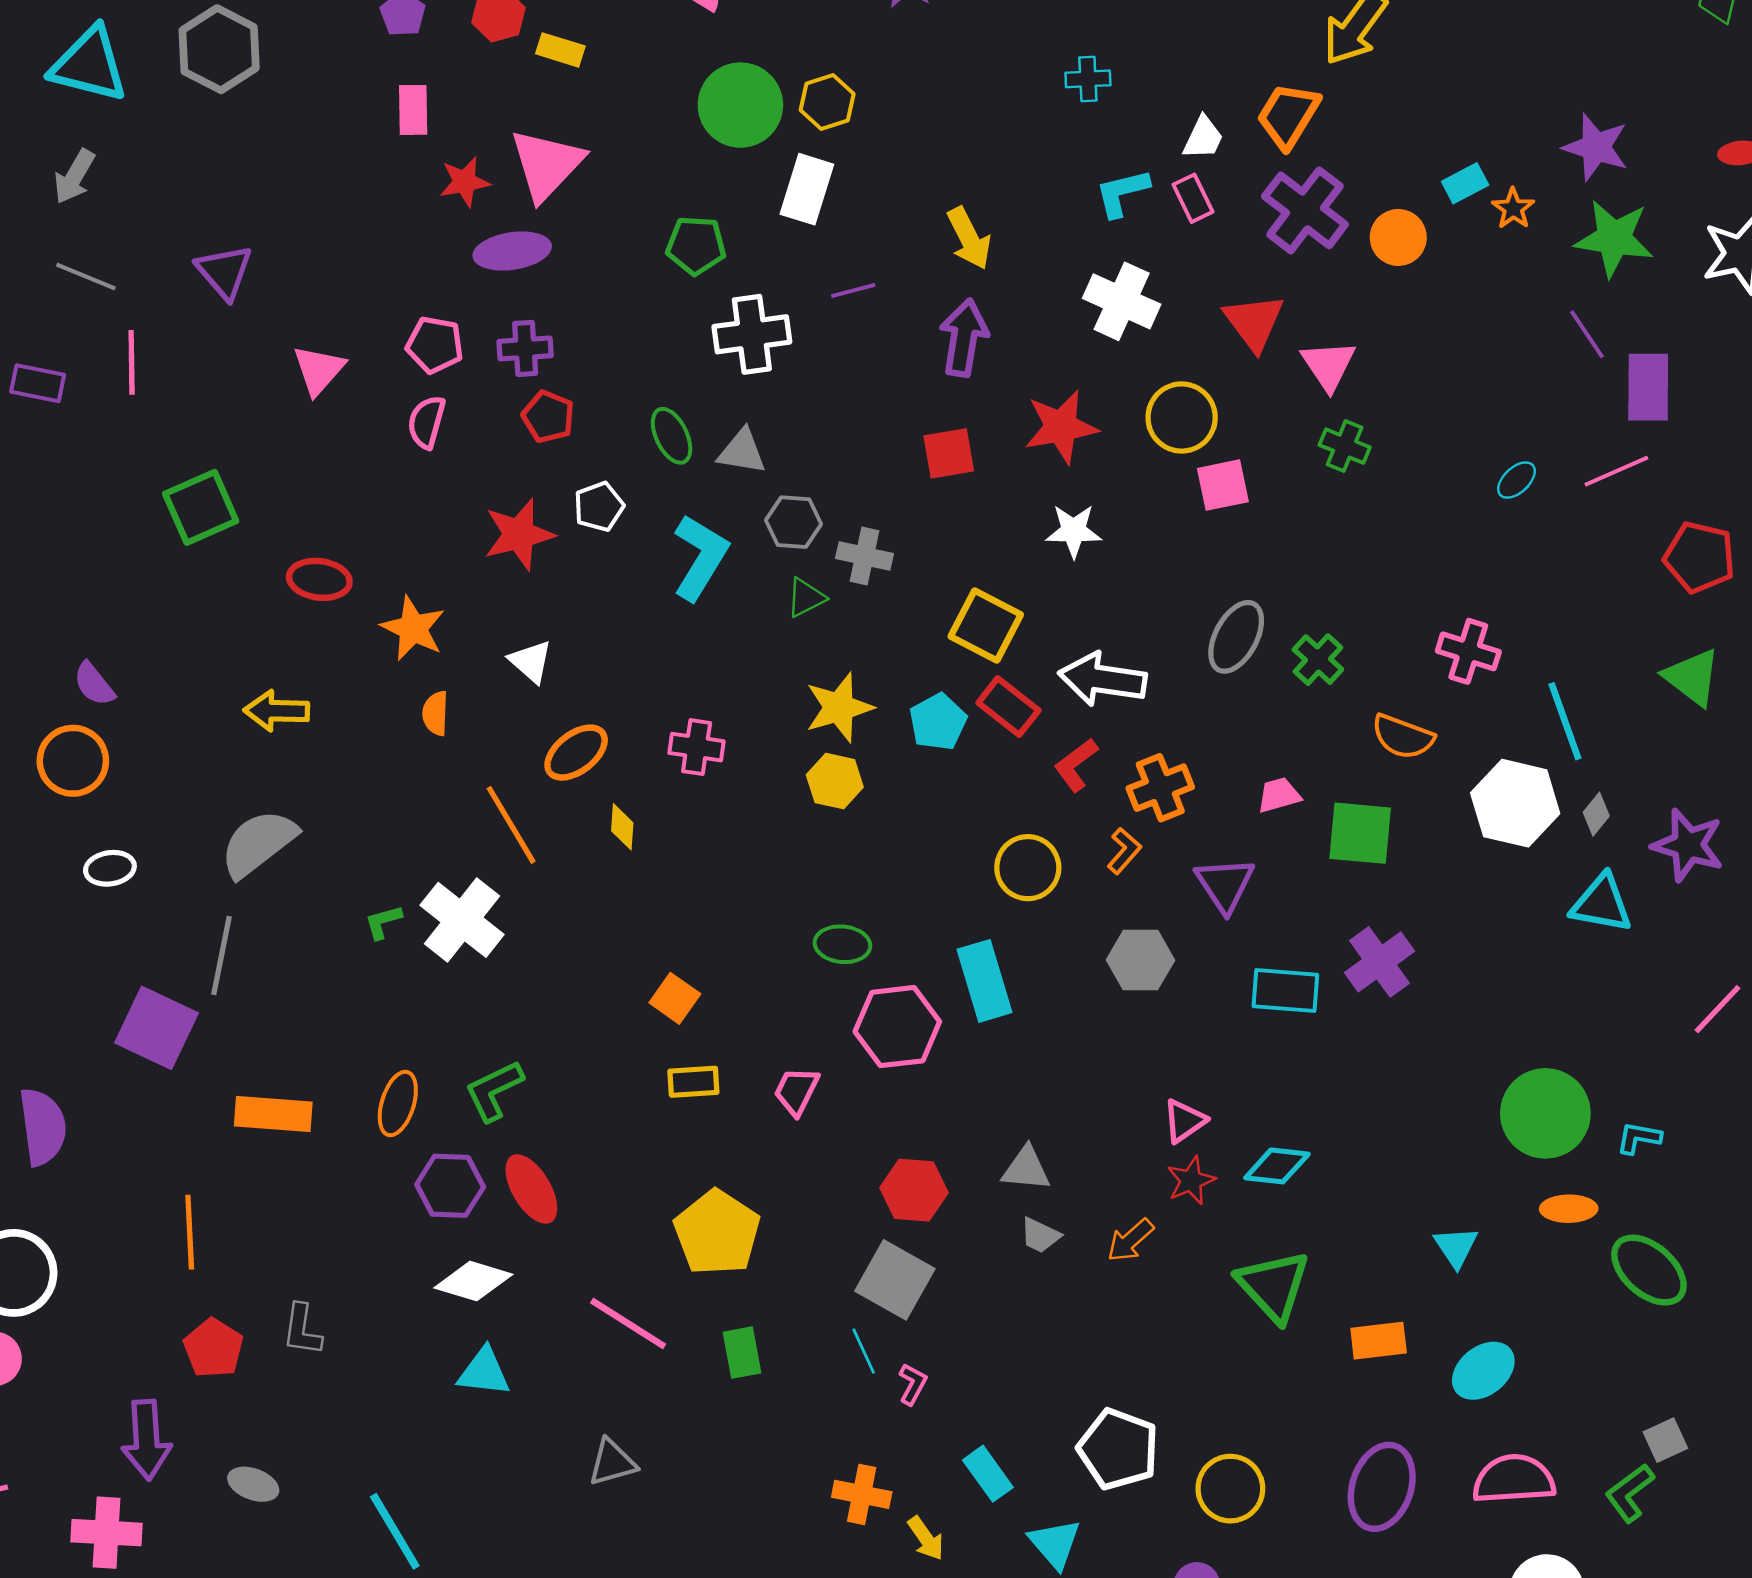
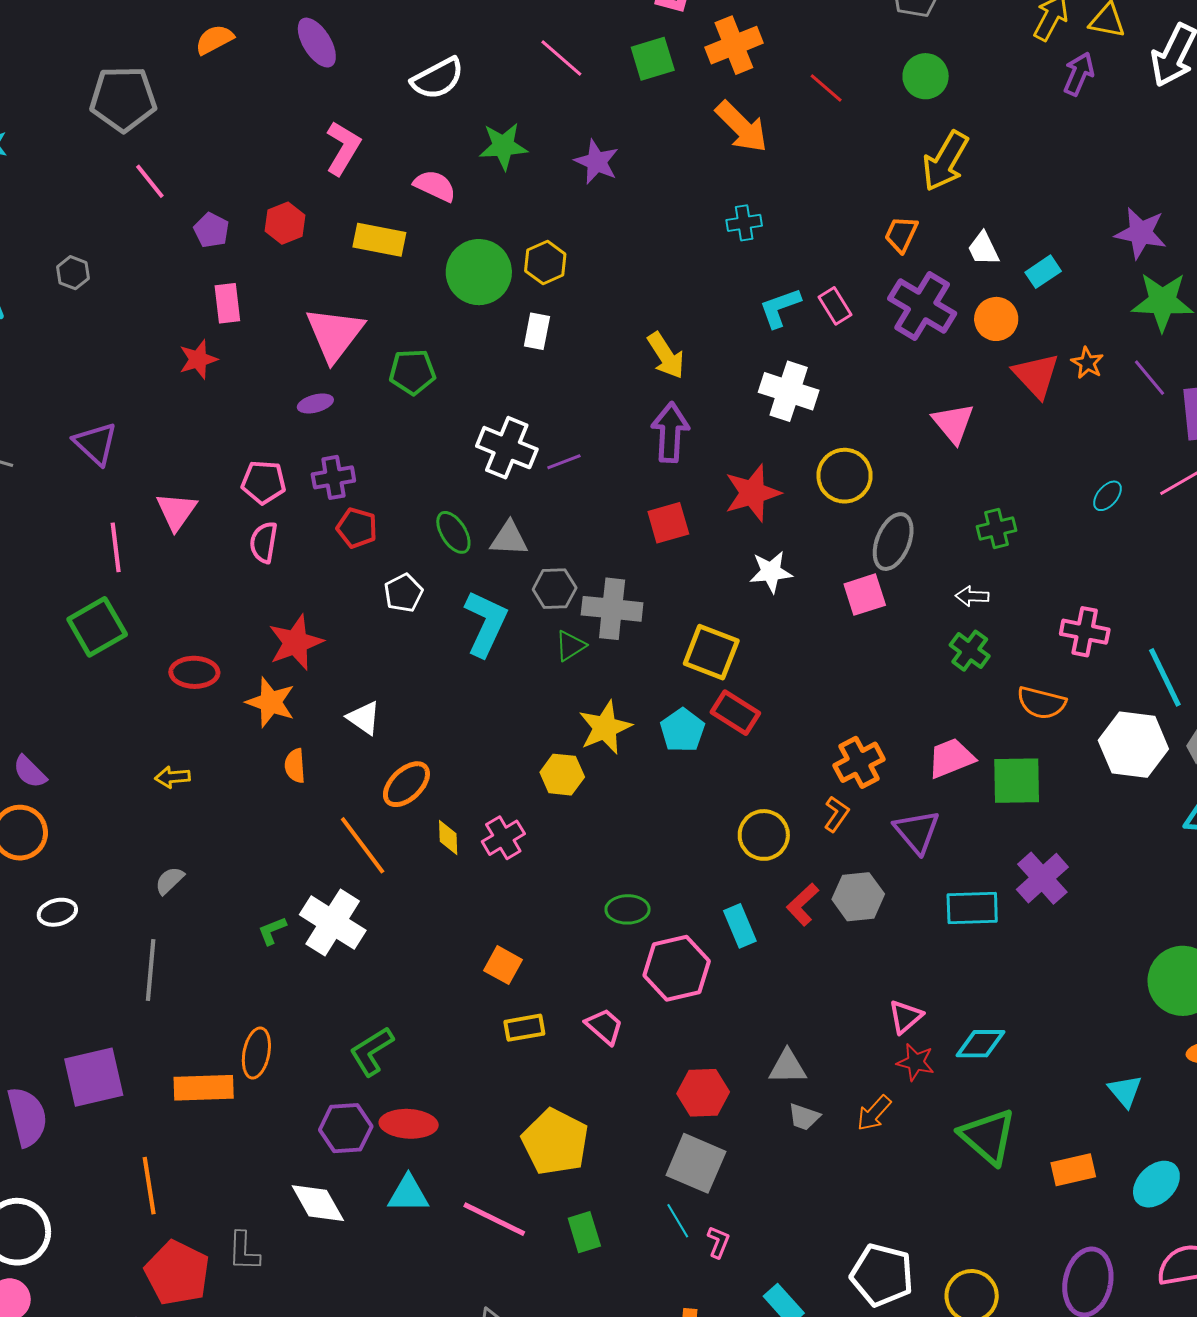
gray hexagon: (219, 49) -> (73, 273), size x0.5
yellow rectangle: (560, 50) -> (379, 240), moved, size x1.4
orange trapezoid: (1288, 115) -> (901, 234), size x0.7
white trapezoid: (1203, 138) -> (983, 249), moved, turned 135
red star: (465, 182) -> (198, 359), moved
white rectangle: (807, 189) -> (537, 331), size x0.7
orange star: (1513, 208) -> (1087, 363), moved
green pentagon: (696, 245) -> (412, 372), moved
purple ellipse: (512, 251) -> (315, 403), size x0.6
purple line: (853, 291) -> (564, 462), moved
red triangle: (1254, 322) -> (1036, 375), moved
white cross: (752, 334) -> (507, 448), turned 36
pink line: (132, 362) -> (116, 547), moved
green cross: (1345, 446) -> (996, 528), moved, turned -30
pink square: (1223, 485) -> (865, 595), moved
red star: (519, 534) -> (296, 642), moved
gray cross: (864, 556) -> (612, 609), size x1.4
gray ellipse: (1236, 637) -> (893, 542), moved
white arrow: (1103, 679) -> (972, 596), moved, size x0.5
yellow arrow: (277, 711) -> (172, 777), size x0.7
pink cross: (697, 747) -> (503, 838), moved, turned -33
red L-shape: (1076, 765) -> (803, 905), moved
yellow hexagon: (835, 781) -> (562, 775), moved
pink trapezoid: (1279, 795) -> (951, 758), size x1.4
gray semicircle: (258, 843) -> (169, 881), size x0.5
cyan rectangle: (984, 981) -> (740, 926), size x0.7
purple square: (157, 1028) -> (94, 1077), moved, turned -32
pink trapezoid: (796, 1091) -> (604, 1026), turned 111
orange ellipse: (398, 1103) -> (256, 1053), moved
red star: (1191, 1181) -> (916, 1062), turned -30
red ellipse: (531, 1189) -> (409, 1124), turned -50
white diamond: (473, 1281) -> (318, 1203), moved, turned 50
red pentagon: (213, 1348) -> (177, 1273), size x1.4
cyan triangle: (484, 1372) -> (408, 1194), moved

